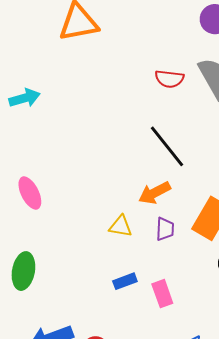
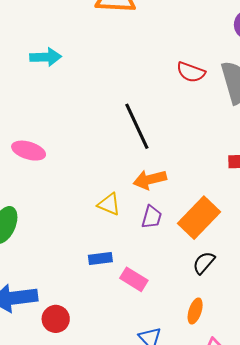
black line: (167, 146) -> (137, 126), moved
pink ellipse: (30, 193) -> (29, 151), turned -60
pink rectangle: (162, 294) -> (134, 279), turned -52

